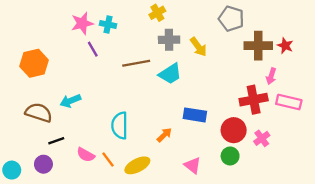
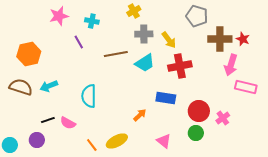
pink star: (82, 23) -> (59, 16), moved
pink arrow: (271, 76) -> (231, 65), size x1.5
red cross: (254, 100) -> (180, 66), moved
cyan arrow: (70, 101) -> (49, 86), moved
brown semicircle: (39, 113) -> (21, 87), moved
cyan semicircle: (120, 125) -> (89, 96), moved
pink semicircle: (86, 155) -> (68, 123), moved
orange line: (108, 159) -> (92, 145), moved

